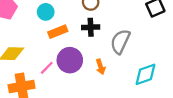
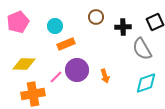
black cross: (91, 27) -> (123, 27), moved
gray semicircle: (120, 42) -> (142, 49), moved, turned -55

